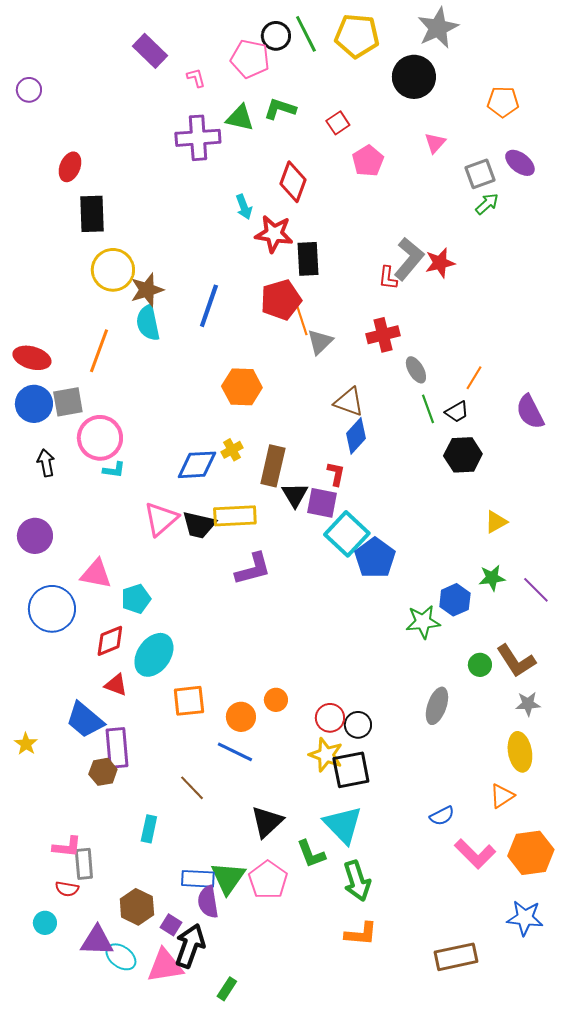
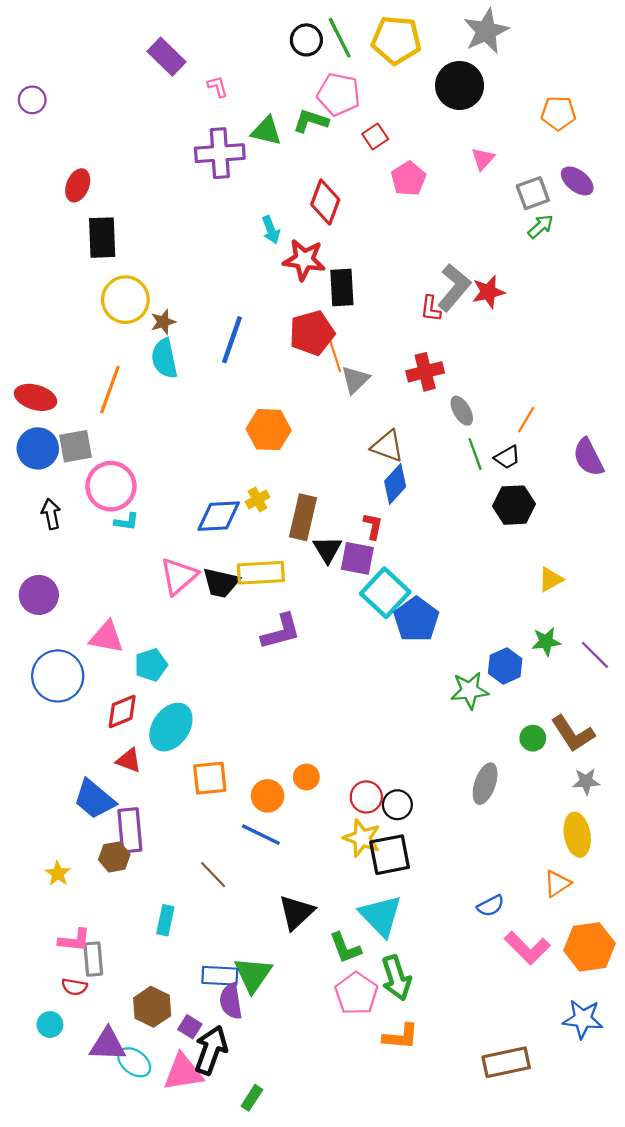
pink pentagon: (250, 59) -> (339, 94), moved
brown star: (147, 290) -> (163, 322), size x0.7
yellow star: (26, 744) -> (58, 874), moved
pink pentagon: (268, 880) -> (356, 993), moved

